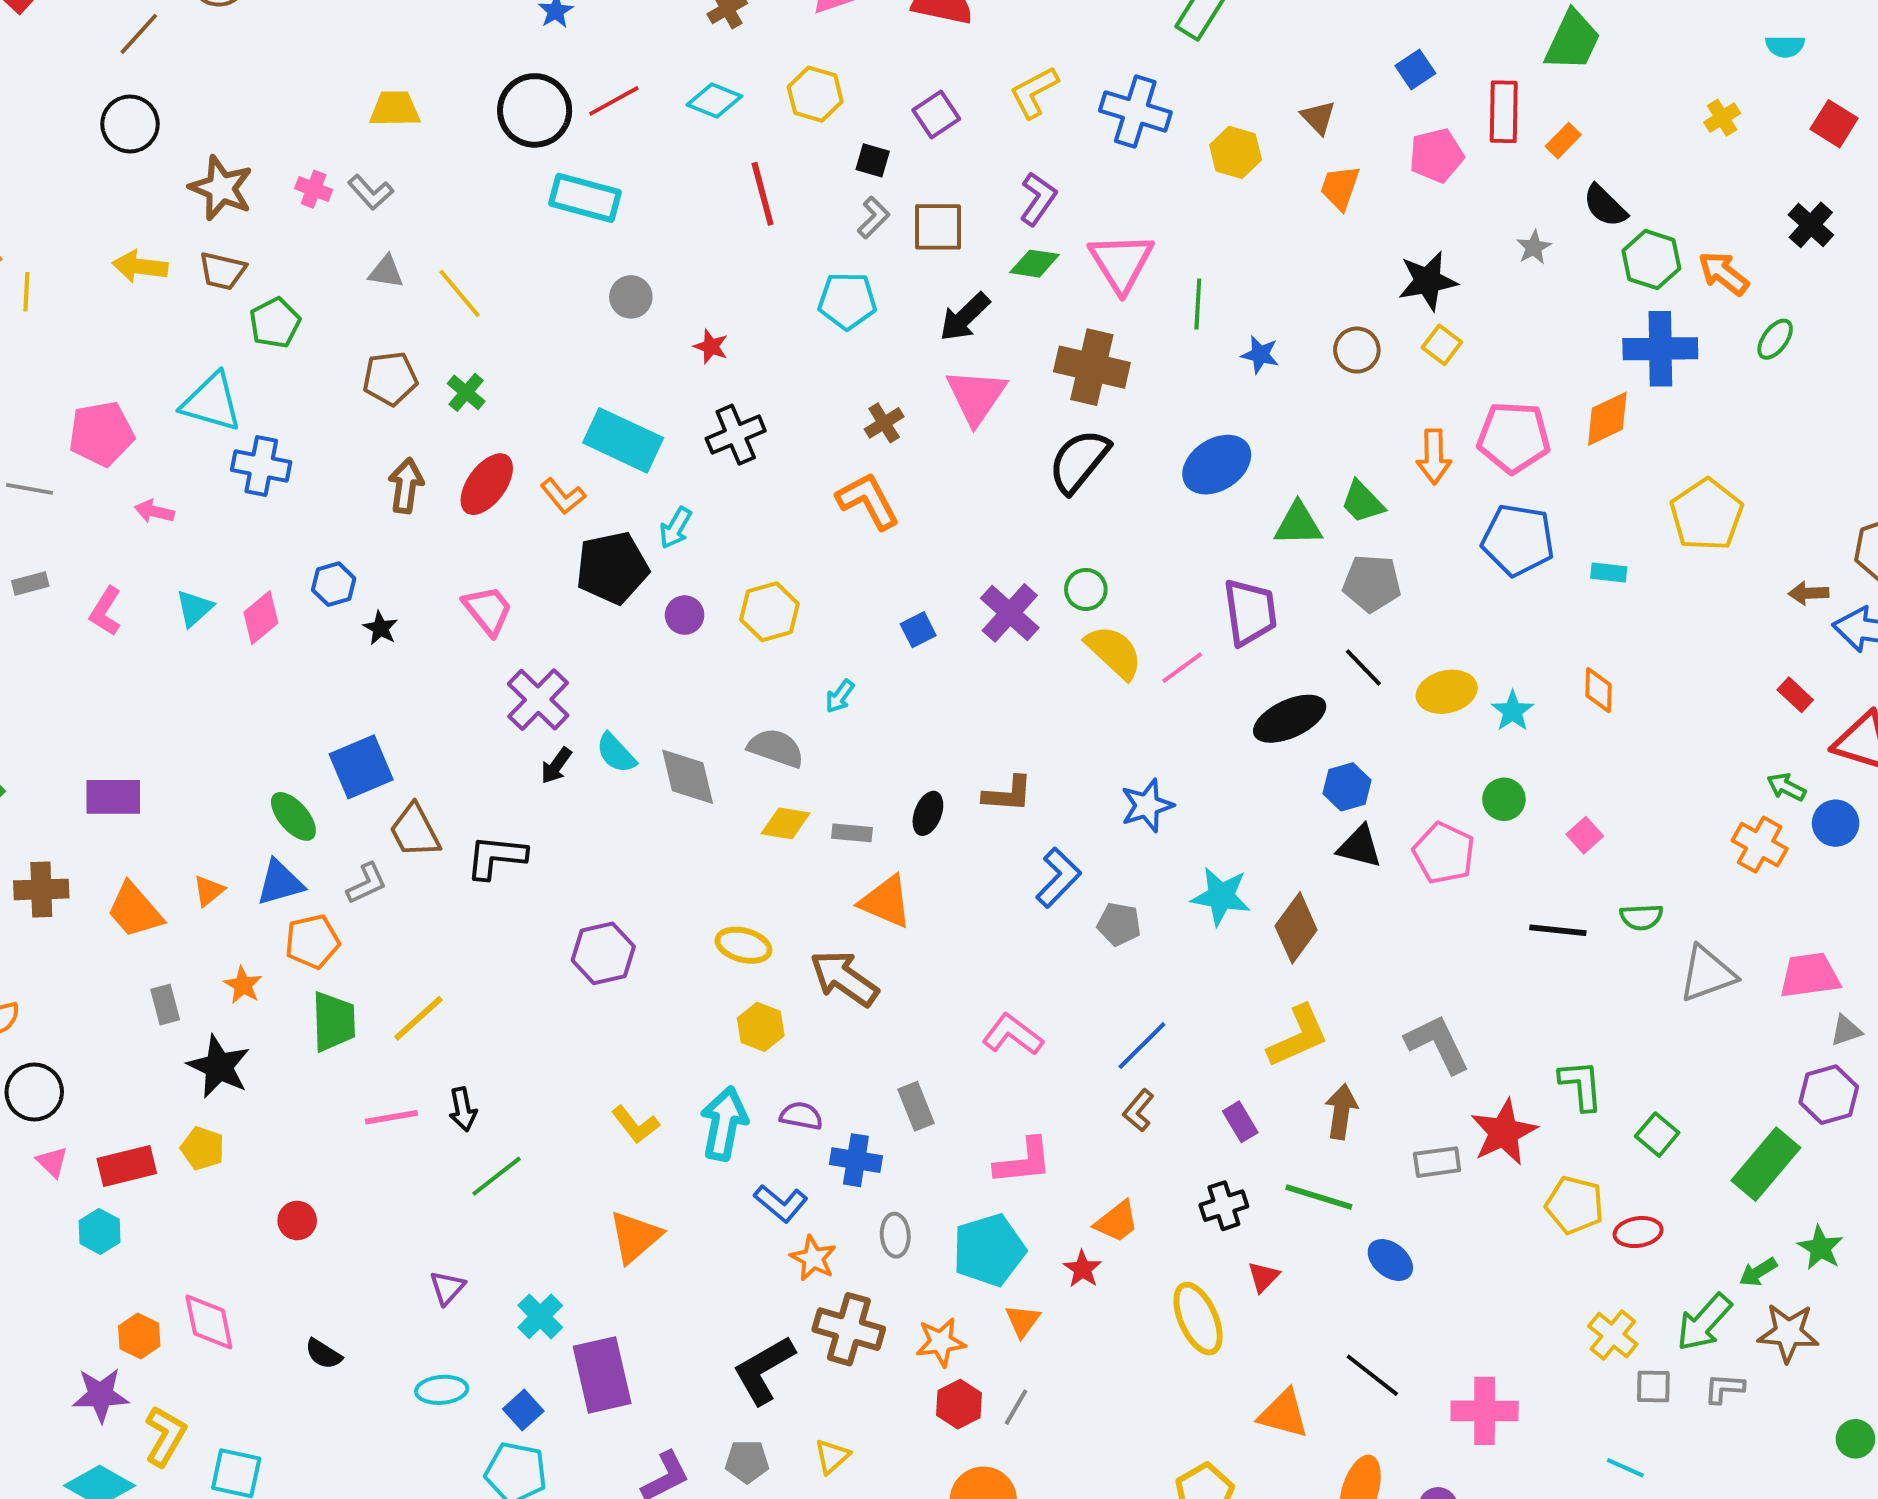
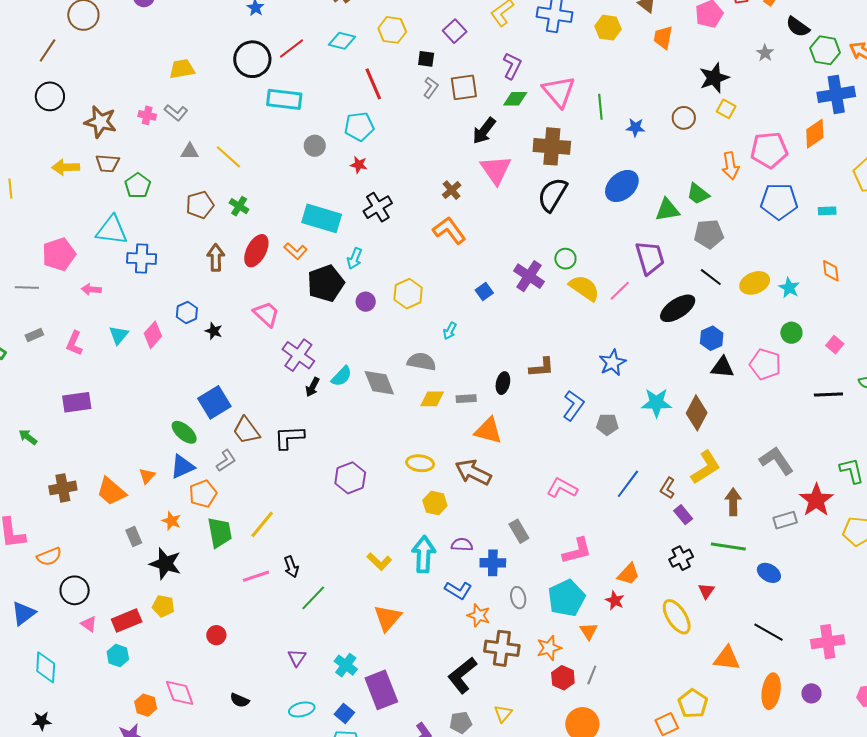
cyan pentagon: (847, 301) -> (359, 126), moved
cyan semicircle: (616, 753) -> (342, 376), turned -85
purple rectangle: (113, 797) -> (77, 402), moved
brown L-shape: (1138, 1110) -> (668, 488), moved

